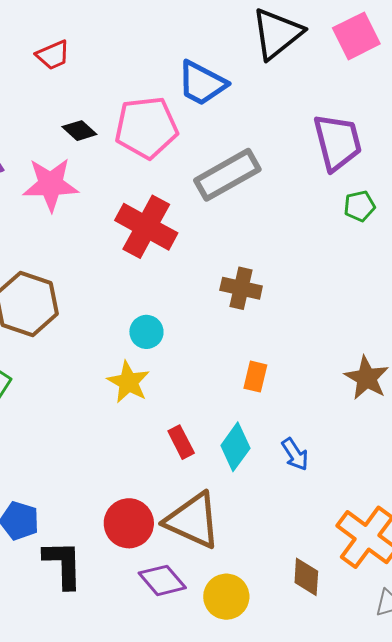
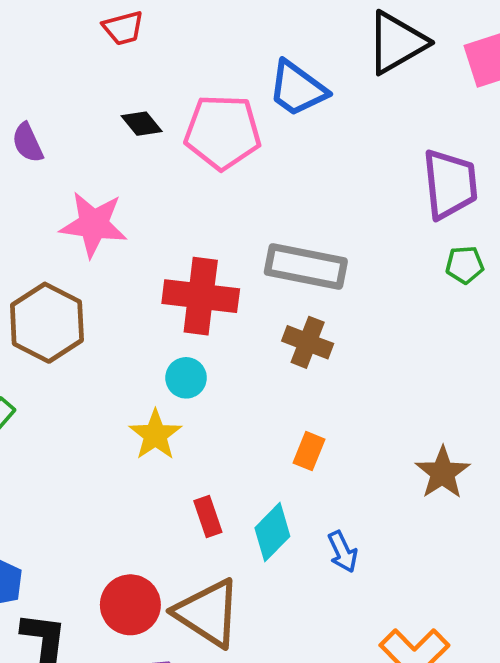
gray rectangle: (227, 175) -> (306, 266), moved, turned 32
pink star: (51, 184) -> (94, 224), moved
red cross: (146, 227) -> (201, 296), moved, turned -30

